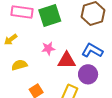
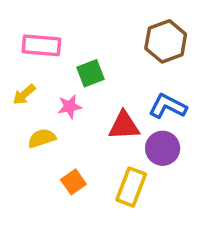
green square: (50, 15) -> (91, 73), moved, size x0.7
pink star: (48, 48) -> (70, 107), moved

